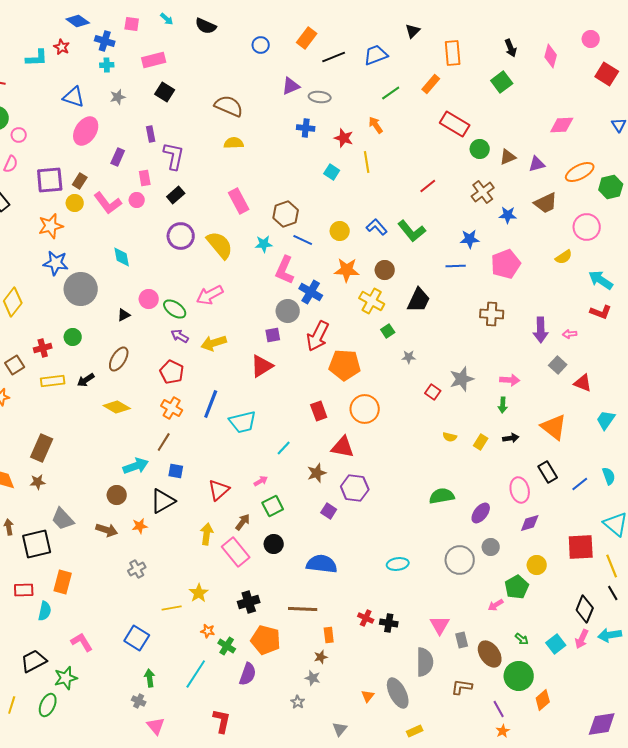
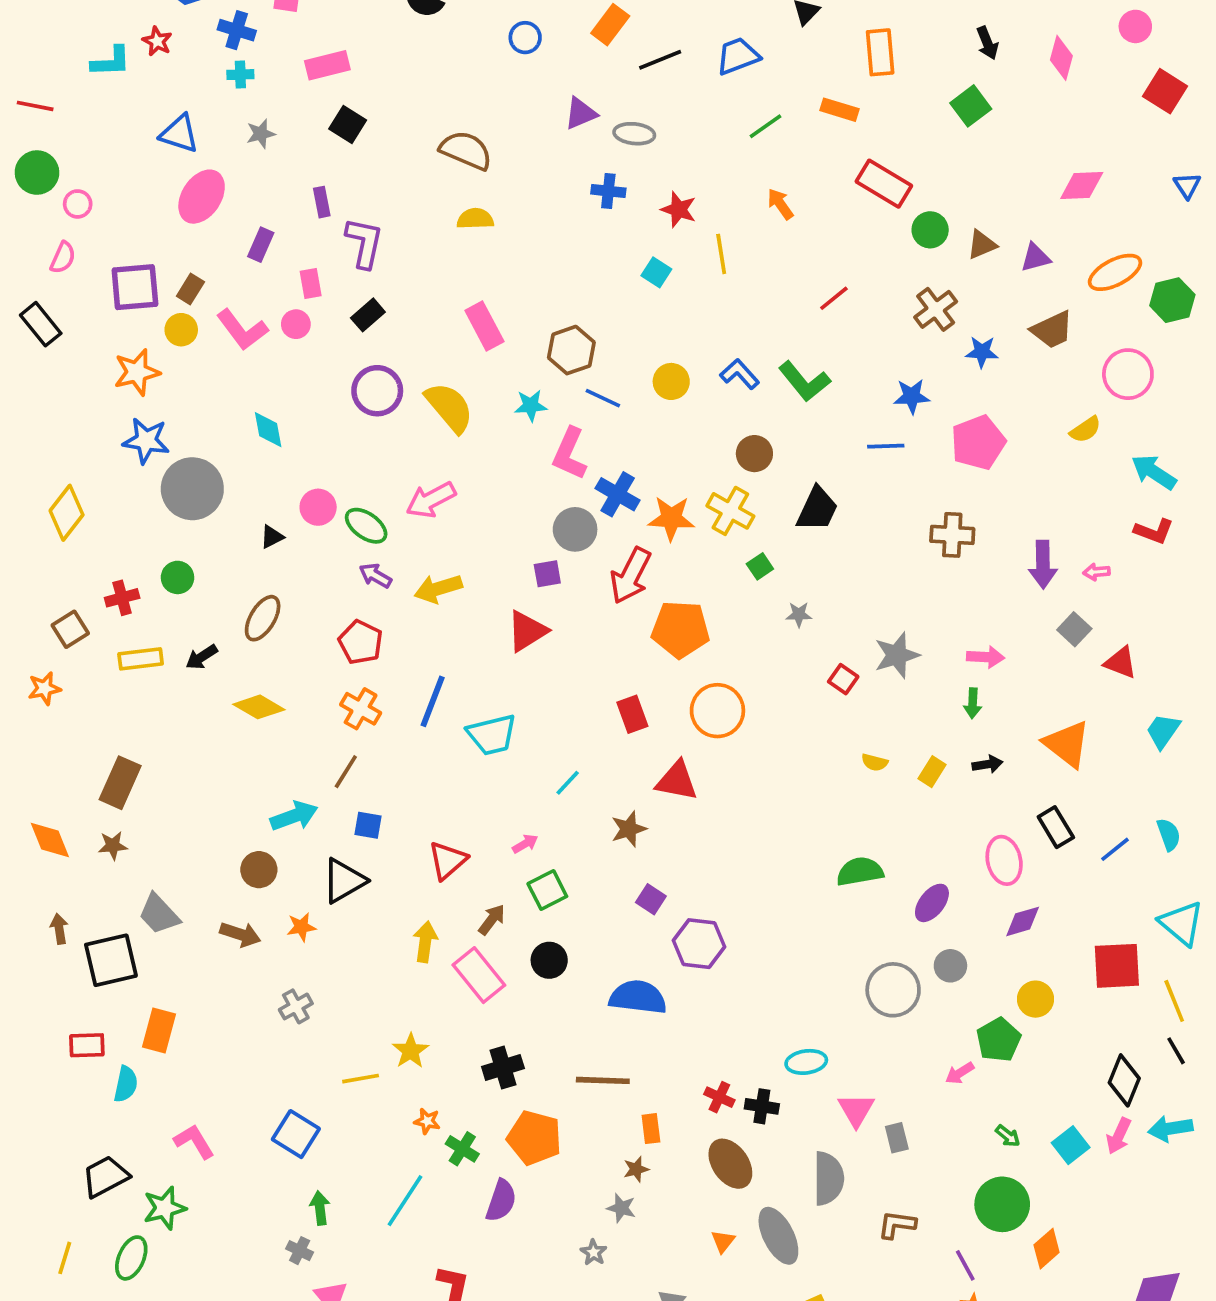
orange rectangle: (431, 84) -> (839, 110), turned 66
orange arrow: (376, 125) -> (780, 204), moved
orange star: (347, 270) -> (671, 518), moved
purple hexagon: (355, 488) -> (699, 944), moved
cyan ellipse: (398, 564) -> (806, 1062), moved
brown ellipse: (490, 654) -> (730, 1164), moved

